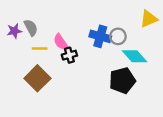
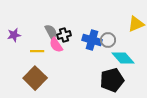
gray semicircle: (31, 28) -> (51, 32), moved
black cross: (69, 55) -> (64, 35), moved

